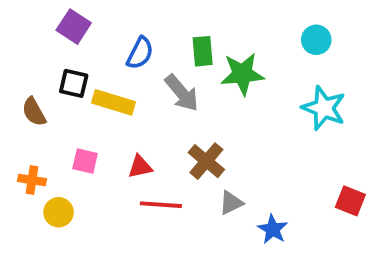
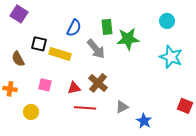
purple square: (74, 27) -> (19, 14), moved
brown cross: (206, 161) -> (98, 83), moved
orange cross: (32, 180) -> (10, 89), moved

